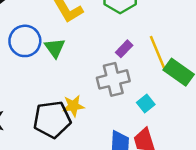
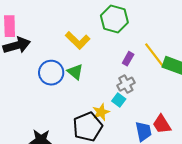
gray cross: (113, 79) -> (126, 84), size x0.7
cyan square: (146, 103) -> (119, 100), moved

